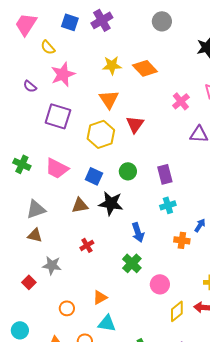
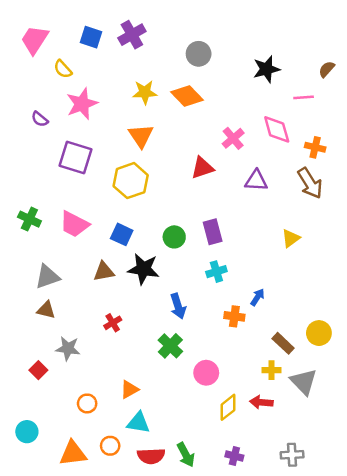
gray circle: (162, 21) -> (199, 54), moved
red triangle: (135, 124) -> (202, 168), moved, turned 36
green circle: (128, 171) -> (174, 237), moved

